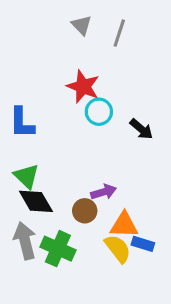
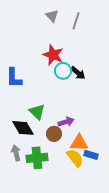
black arrow: (141, 129) -> (78, 73), moved
green triangle: (27, 176) -> (37, 112), moved
gray arrow: (25, 241) -> (16, 153), size x0.7
green cross: (58, 249) -> (37, 158), turned -30

